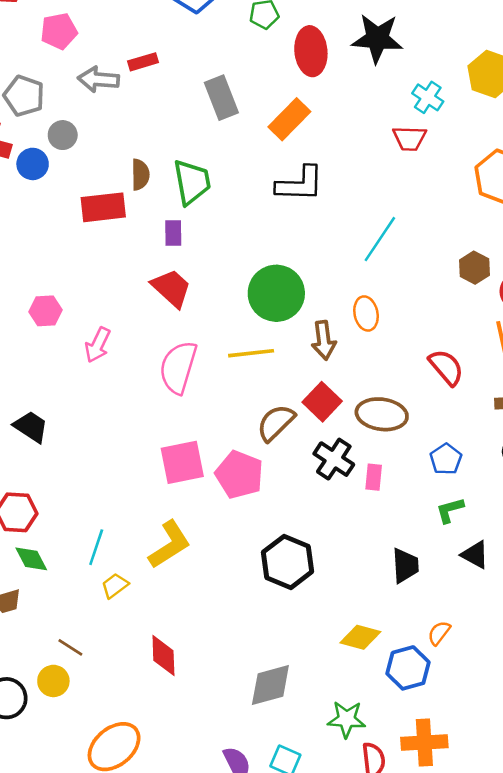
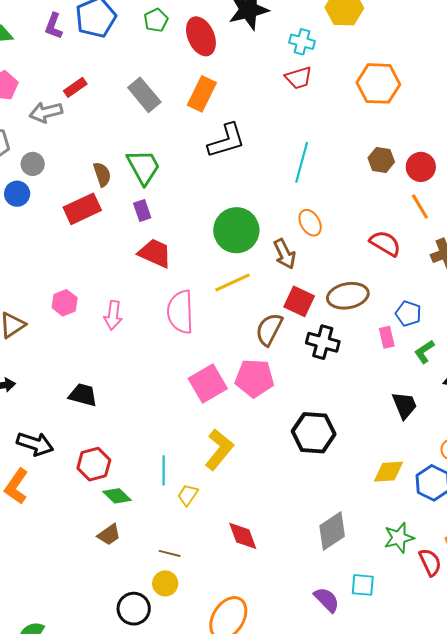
pink rectangle: (374, 477) -> (387, 337), moved

